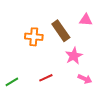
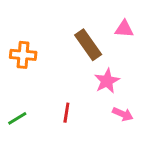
orange cross: (34, 37) -> (23, 55), moved
red line: (46, 78) -> (66, 113), turned -56

